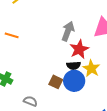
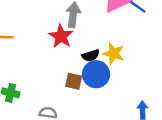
red star: (79, 49) -> (61, 36), moved

